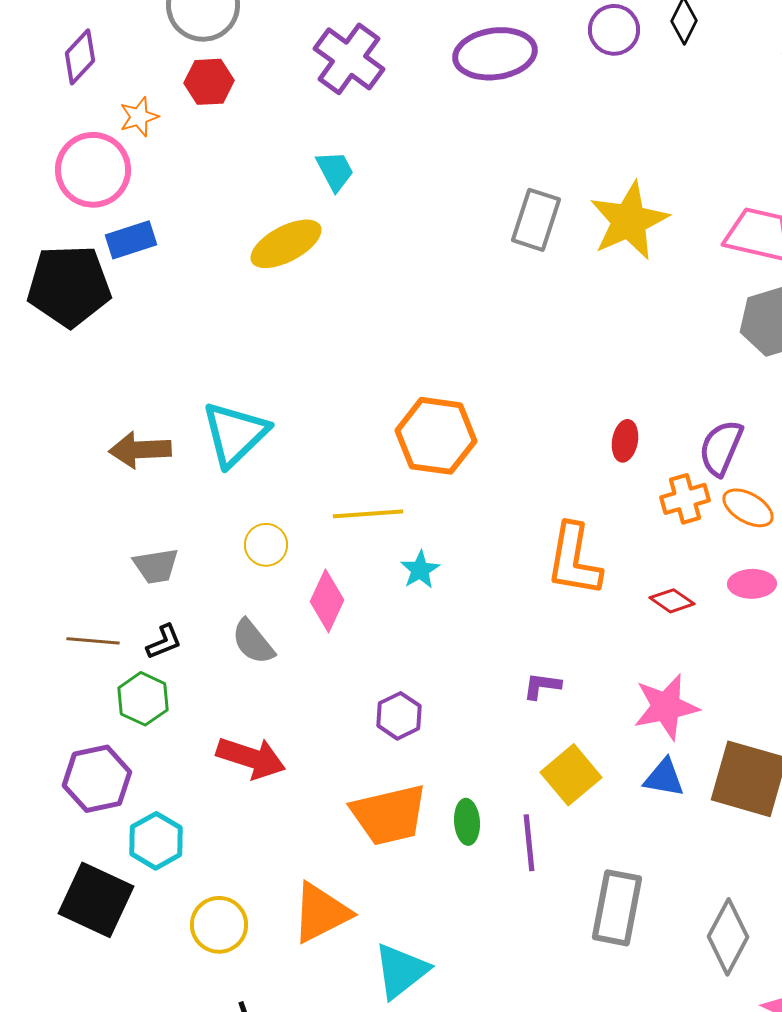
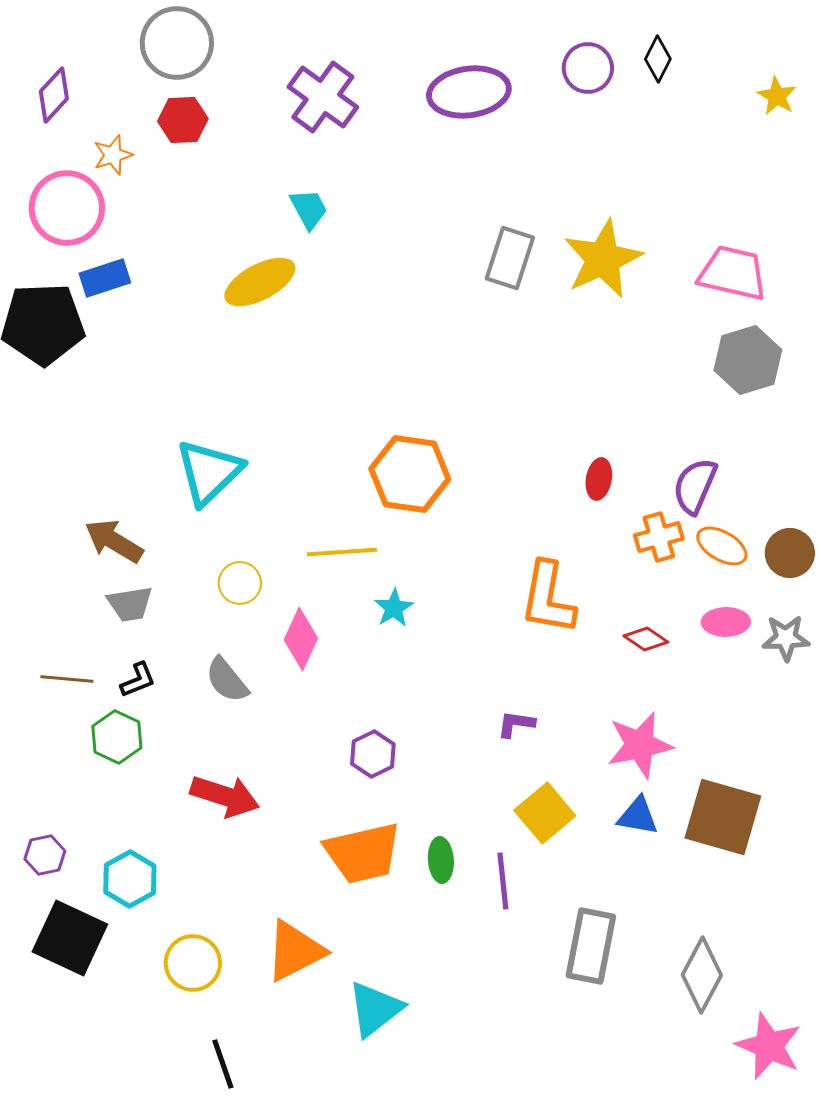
brown arrow: (140, 450) -> (114, 541), moved, turned 34
purple hexagon: (97, 779) -> (45, 855), moved, size x0.6

